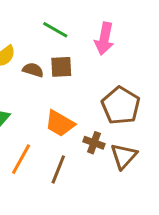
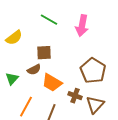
brown square: (61, 67) -> (44, 53), moved
brown semicircle: (33, 70) -> (34, 70), moved, turned 136

